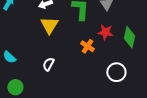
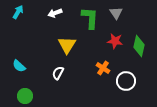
yellow triangle: (49, 25) -> (67, 45), moved
orange cross: (87, 46) -> (103, 68), moved

